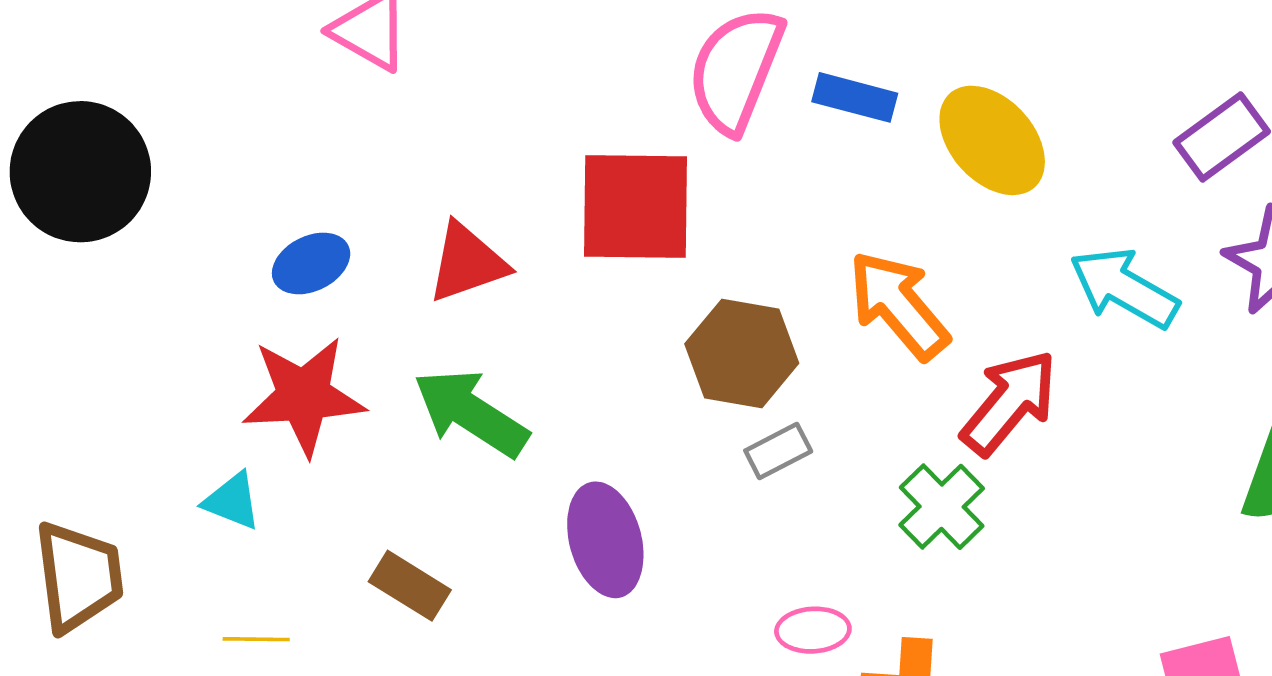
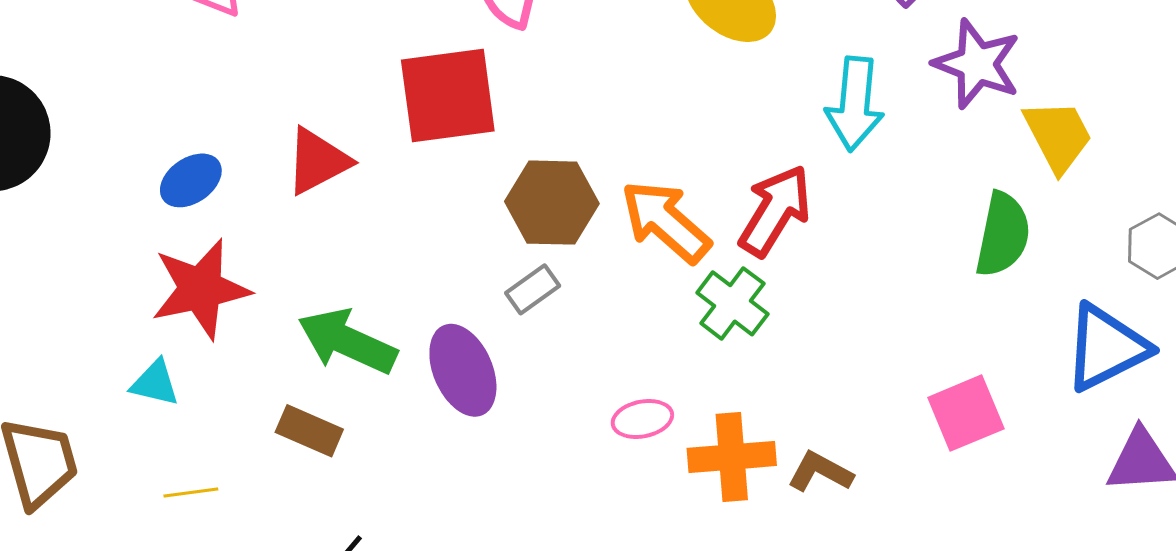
cyan arrow: (1124, 288) -> (855, 104), turned -106
orange arrow: (899, 305) -> (666, 221), moved
green arrow: (471, 413) -> (347, 341), moved
gray rectangle: (778, 451) -> (533, 289), moved

